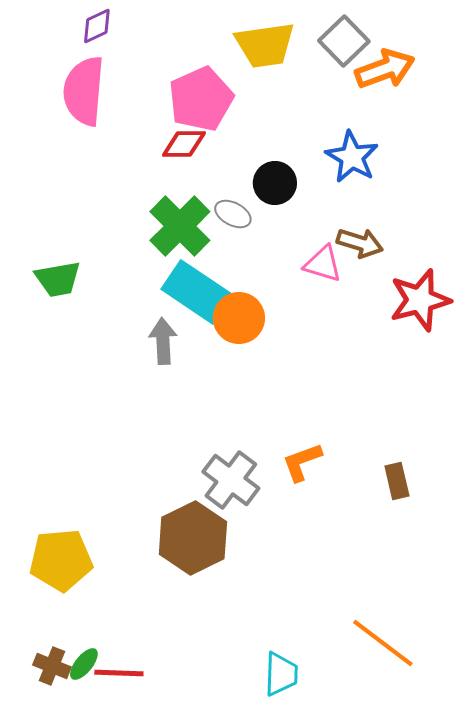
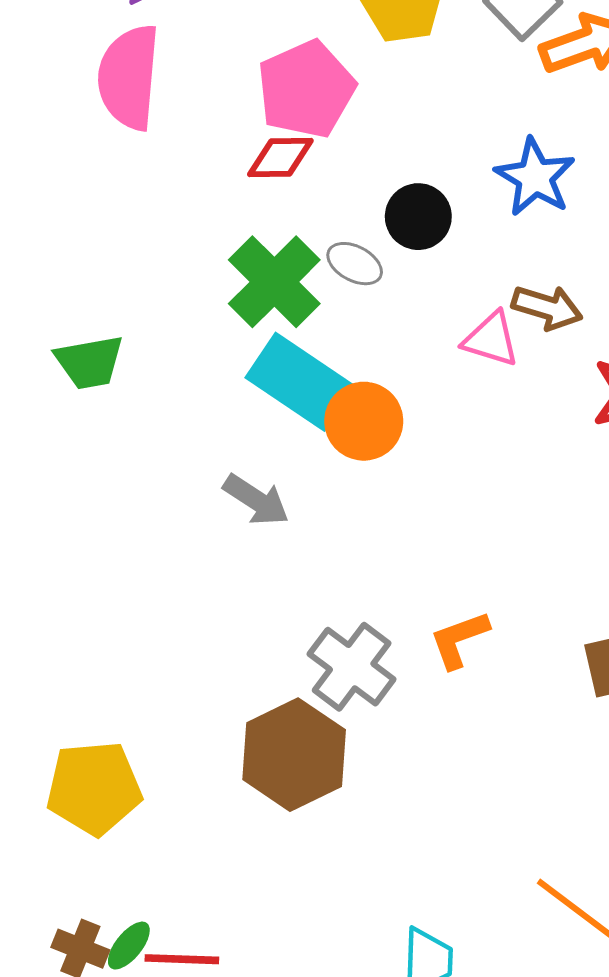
gray arrow: (163, 341) -> (256, 500), moved, turned 126

